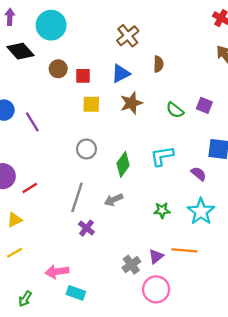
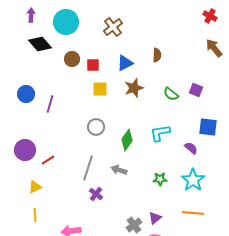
brown cross: (128, 36) -> (113, 27), moved
purple line: (32, 122) -> (50, 104), turned 48
gray arrow: (114, 200) -> (119, 170), turned 42
orange line: (184, 250) -> (193, 213), moved
yellow line: (15, 253) -> (35, 215), turned -64

